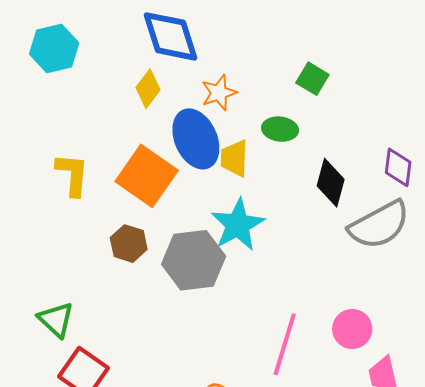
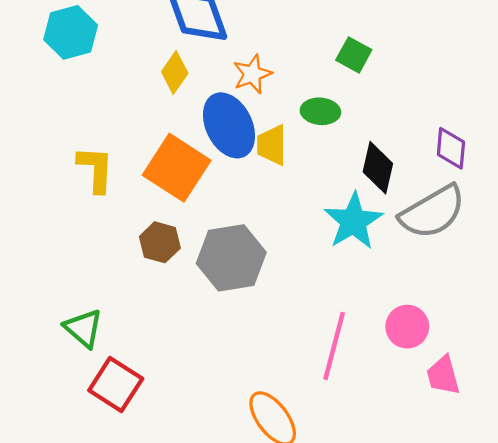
cyan star: (238, 225) -> (353, 221), moved

